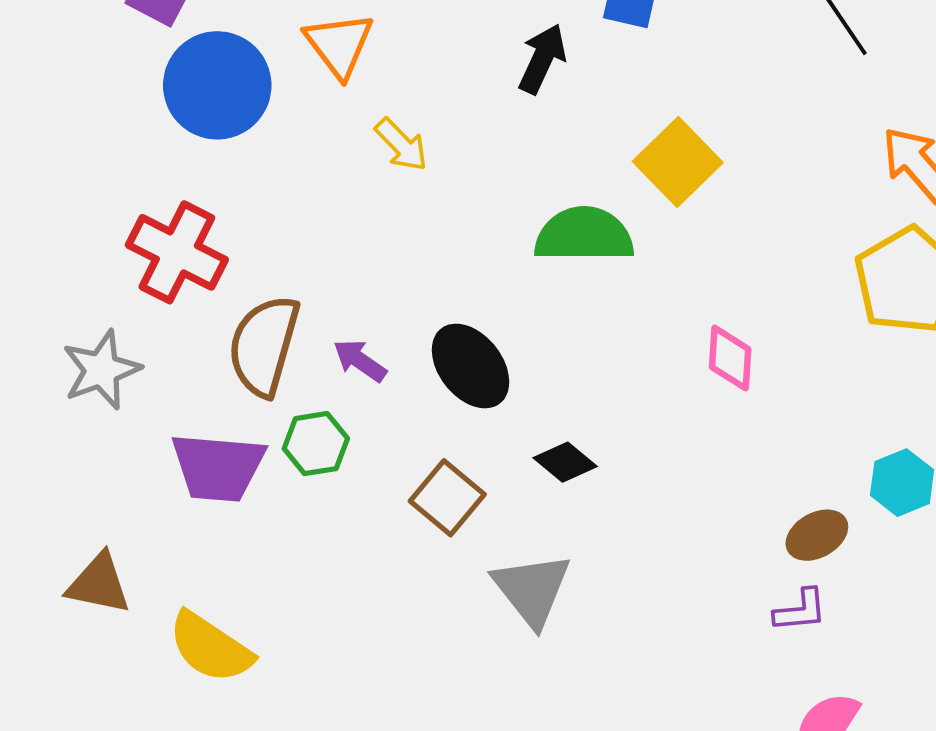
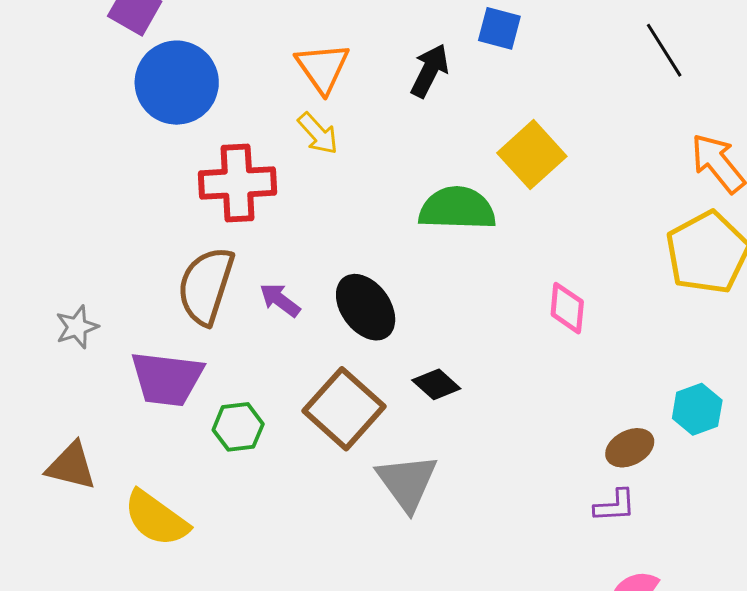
orange triangle: (339, 45) -> (322, 68), moved
red cross: (177, 252) -> (238, 183), moved, turned -32
gray star: (101, 370) -> (77, 327), moved, size x0.7
green hexagon: (316, 444) -> (238, 427), moved
brown square: (447, 498) -> (344, 409), size x1.4

